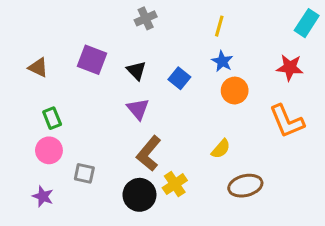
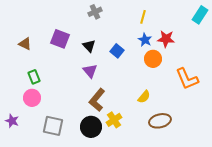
red star: (290, 67) -> (166, 39), moved
gray square: (84, 173) -> (53, 126), moved, size x1.5
purple star: (43, 196) -> (12, 121), moved

